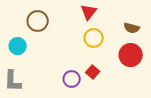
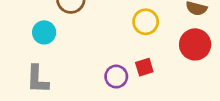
red square: (93, 72) -> (144, 67), turned 32

